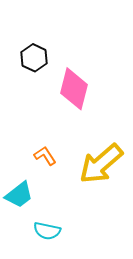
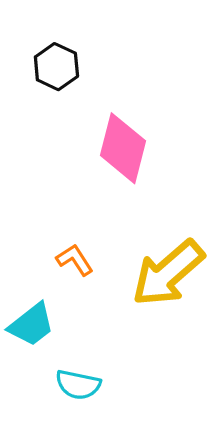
black hexagon: (34, 58) -> (56, 67), moved

